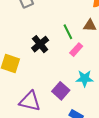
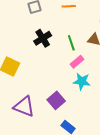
black cross: (40, 44) -> (43, 38), moved
cyan star: (85, 78) -> (82, 81), moved

